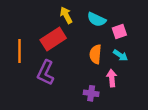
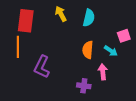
cyan semicircle: (97, 20) -> (89, 18), turned -102
pink square: (119, 31) -> (124, 36), moved
red rectangle: (53, 39) -> (26, 21), moved, turned -50

